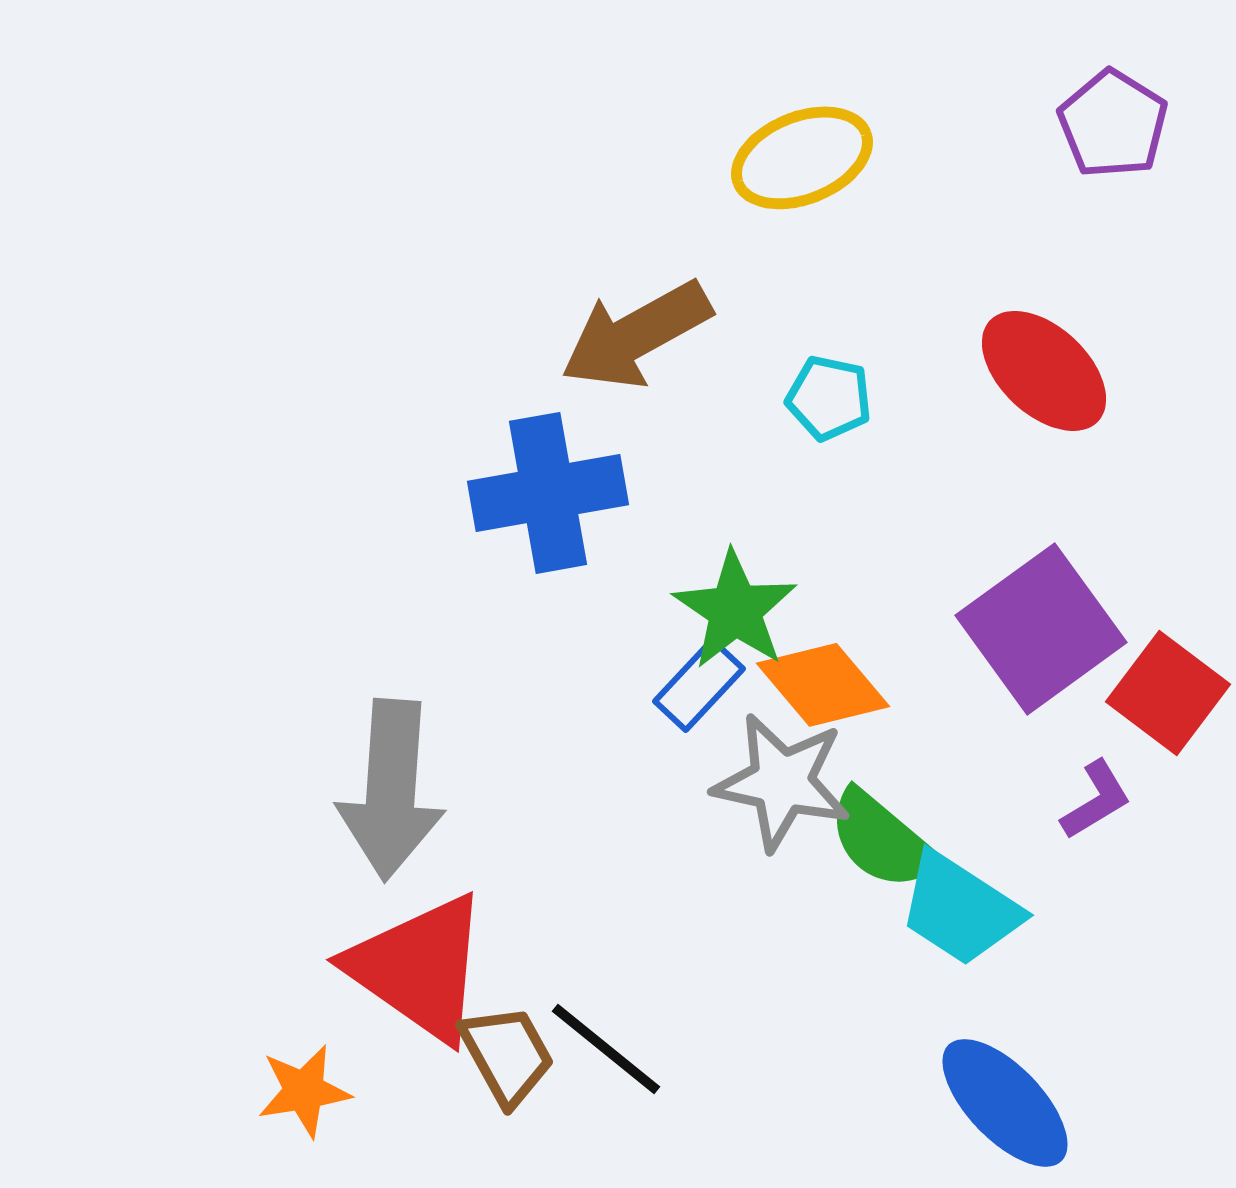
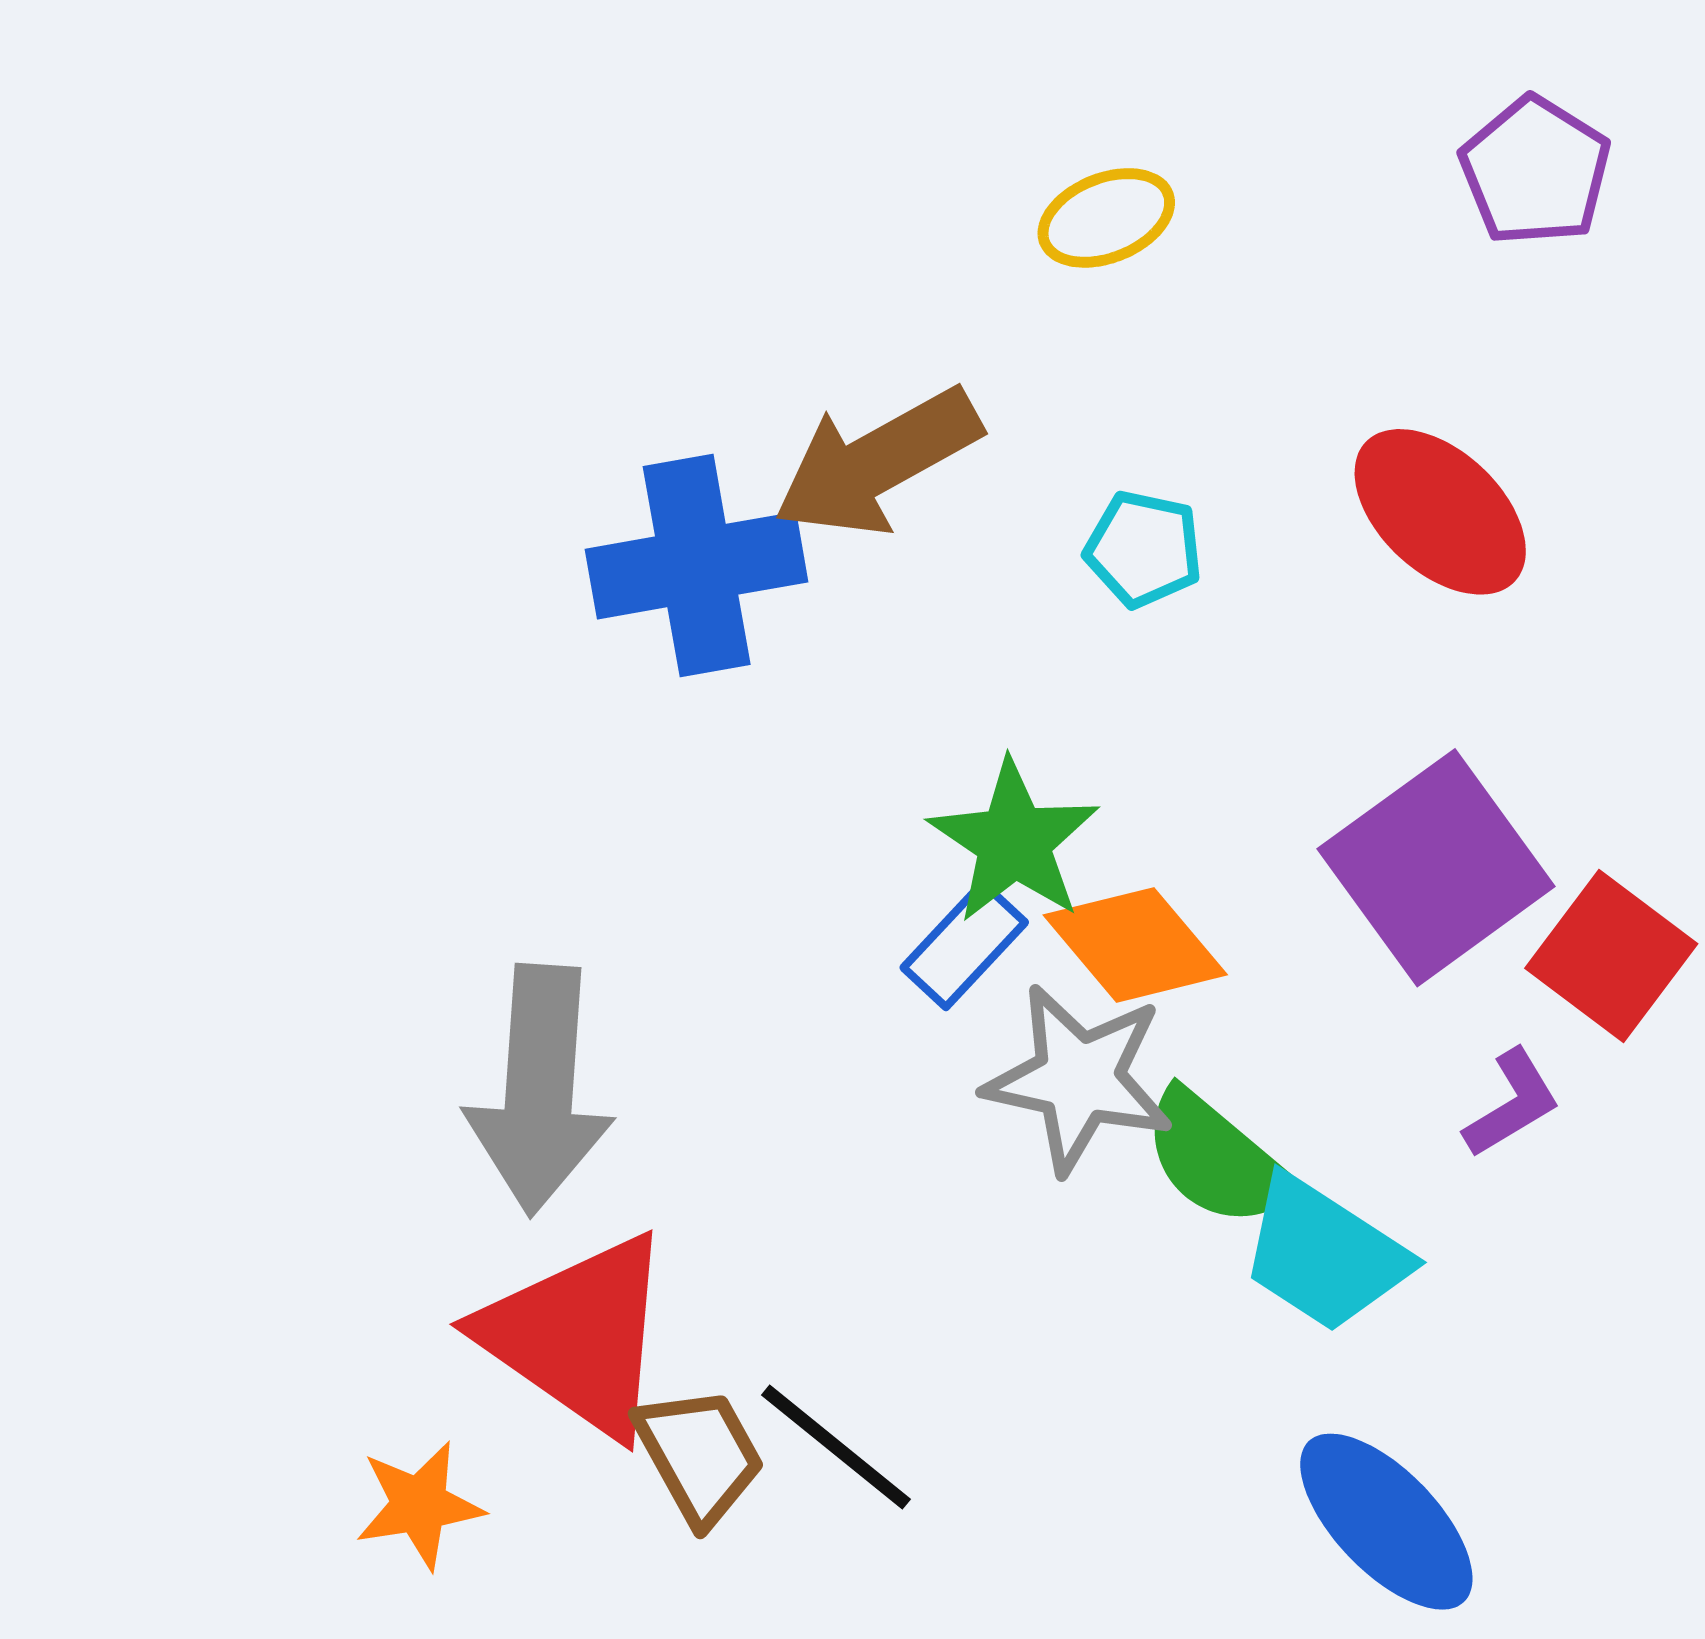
yellow ellipse: (802, 158) -> (1106, 218), size x0.7
blue cross: (548, 493) -> (697, 566), moved

